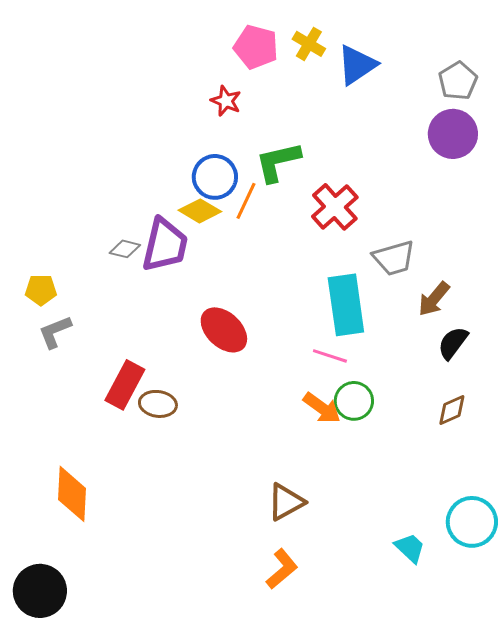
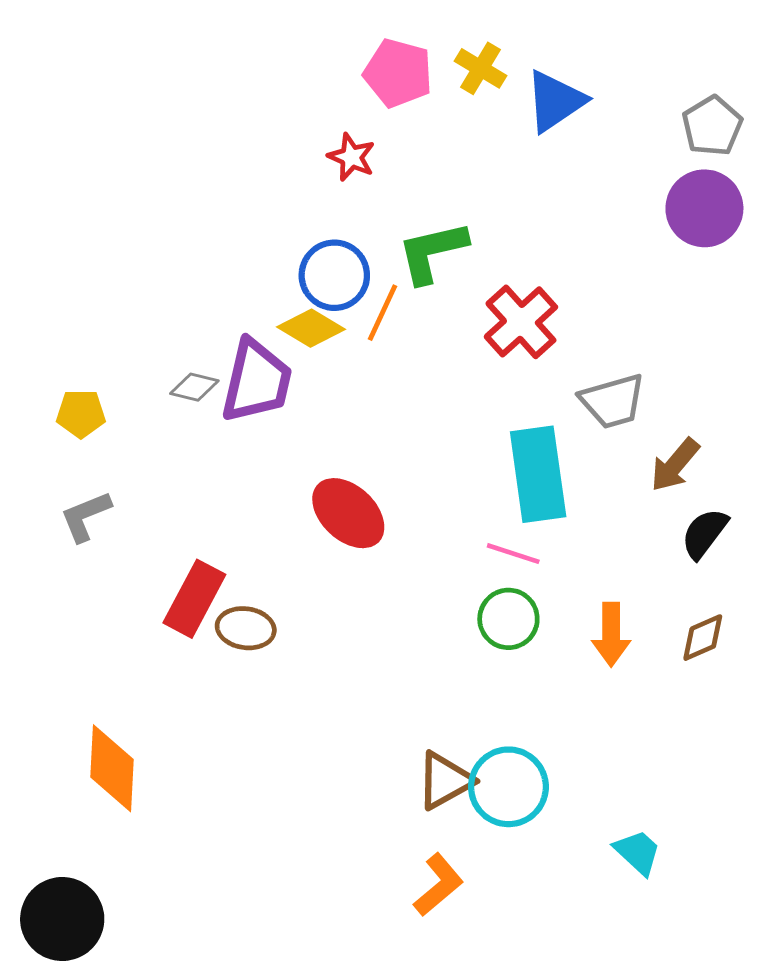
yellow pentagon: (41, 290) -> (81, 414), moved
green circle: (354, 401) -> (508, 619), moved
orange arrow: (322, 408) -> (611, 634), moved, turned 54
cyan circle: (472, 522) -> (508, 787), moved

